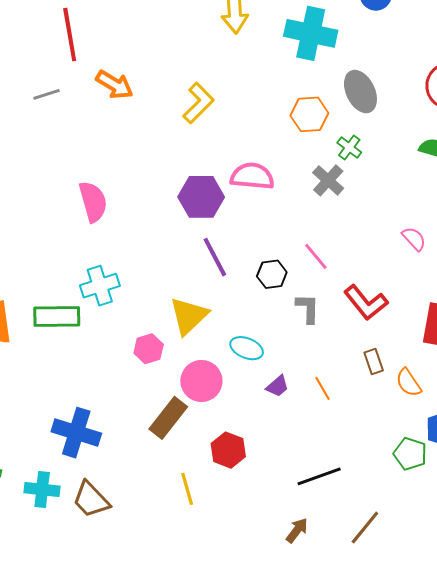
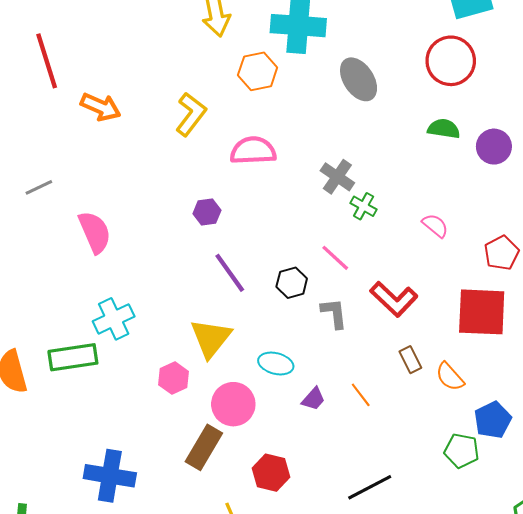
gray line: (46, 94) -> (39, 187), moved
orange hexagon: (309, 114) -> (258, 71), moved
green cross: (349, 147) -> (364, 206), moved
pink semicircle: (252, 176) -> (253, 151), moved
purple hexagon: (201, 197) -> (207, 212), size x0.6

